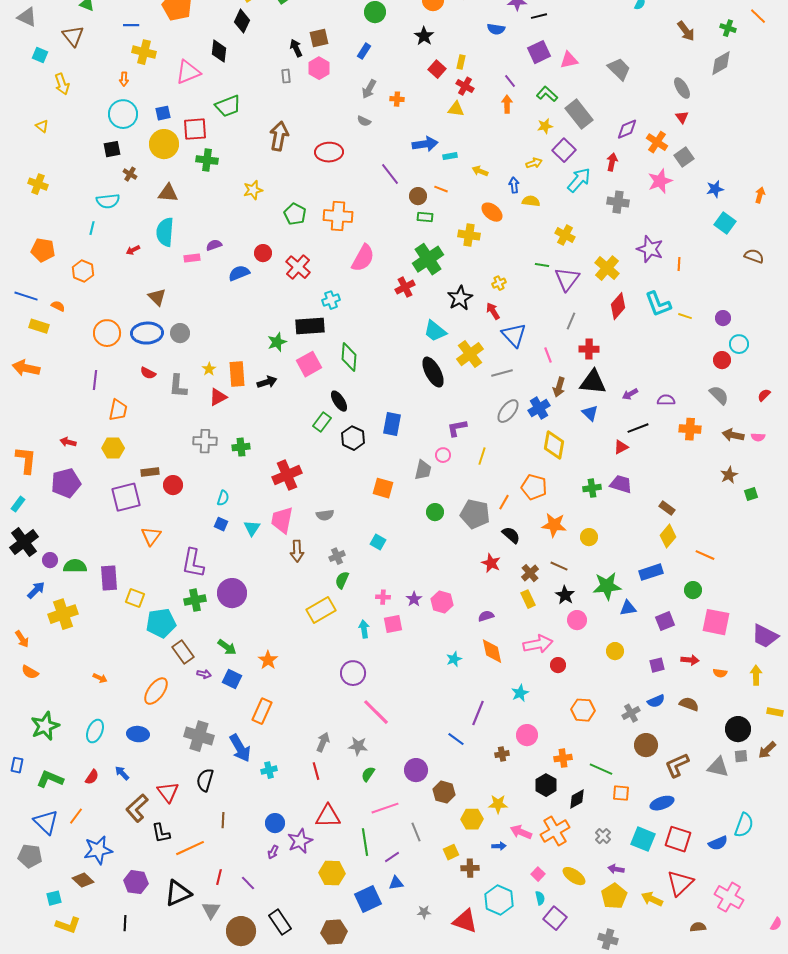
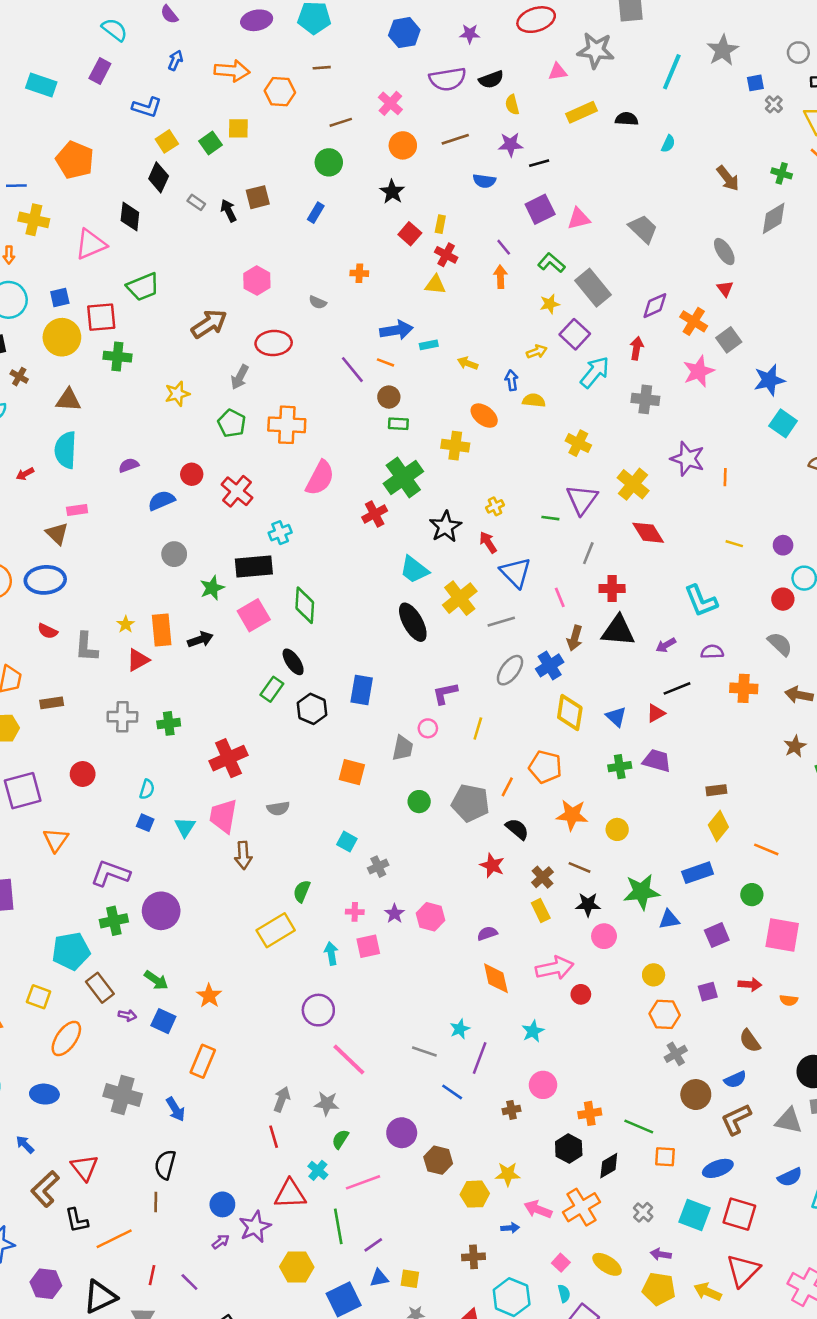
pink hexagon: (319, 68) -> (257, 281), moved
gray rectangle: (286, 76) -> (196, 202), moved, turned -48
gray arrow: (369, 89) -> (240, 377), moved
brown arrow: (279, 136) -> (209, 324), turned 48
orange line: (441, 189) -> (386, 362), moved
blue star: (715, 189) -> (769, 380), size x1.4
pink rectangle: (192, 258) -> (77, 510), moved
green line: (542, 265) -> (550, 518), moved
cyan L-shape: (658, 304) -> (701, 601), moved
red diamond: (618, 306) -> (648, 533), turned -72
gray circle: (180, 333) -> (174, 554), moved
blue triangle: (590, 413) -> (616, 717), moved
brown rectangle: (150, 472) -> (52, 703), moved
brown rectangle: (667, 508) -> (716, 790), turned -42
gray cross: (337, 556) -> (378, 867), moved
purple L-shape: (193, 563) -> (110, 873), turned 100
black star: (565, 595) -> (588, 904), turned -30
yellow square: (135, 598) -> (39, 997), moved
cyan star: (454, 659) -> (460, 1029), moved
blue semicircle: (656, 701) -> (735, 1080), moved
brown semicircle: (689, 704) -> (750, 1041), turned -144
orange hexagon: (583, 710) -> (665, 1014), moved
blue arrow: (240, 748) -> (176, 1109), size x0.7
cyan cross: (269, 770) -> (318, 1170), moved, turned -35
black semicircle: (205, 780) -> (165, 1165), moved
gray line: (416, 832) -> (424, 1051), moved, turned -48
blue semicircle: (718, 843) -> (790, 1177), moved
purple arrow: (273, 852) -> (221, 1242), turned -152
yellow square: (451, 852) -> (410, 1279), moved, turned 35
yellow pentagon: (614, 896) -> (659, 1289), turned -30

